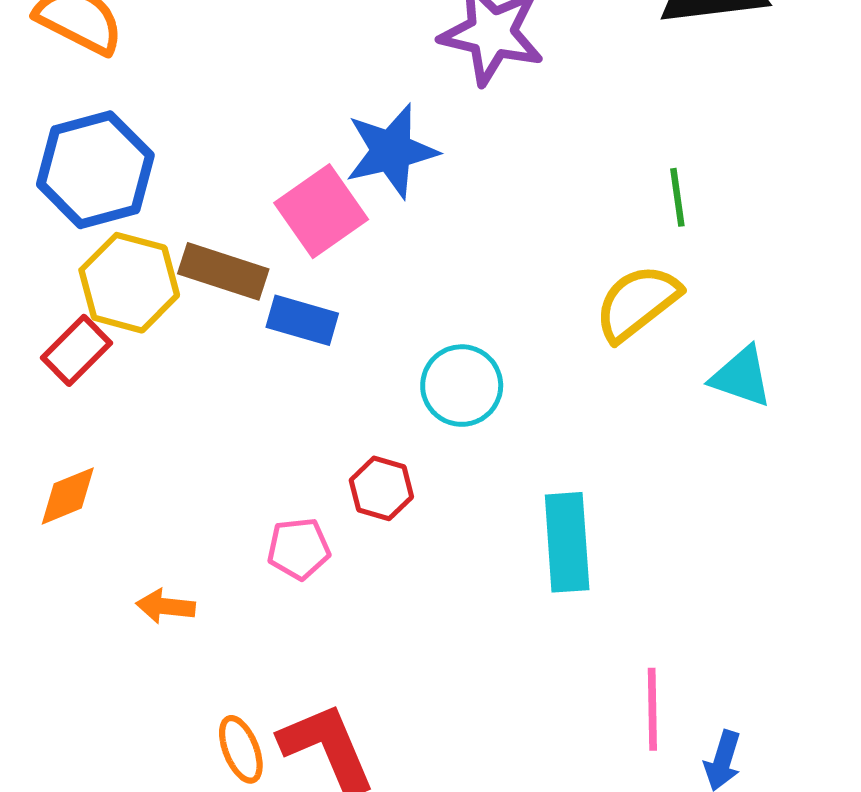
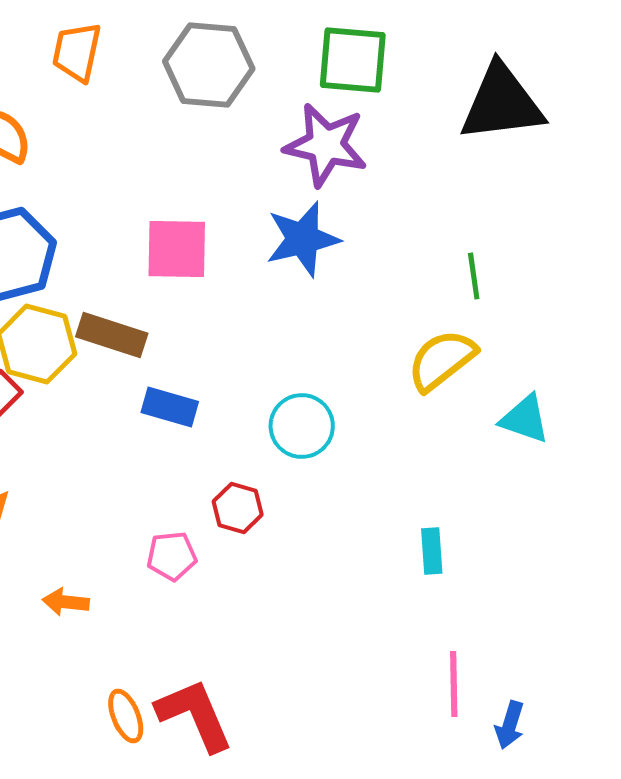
blue star: (391, 151) -> (303, 239), moved
pink square: (321, 211) -> (177, 249), moved, turned 36
blue rectangle: (302, 320) -> (170, 407), moved
cyan rectangle: (567, 542) -> (432, 551), moved, size x0.6

